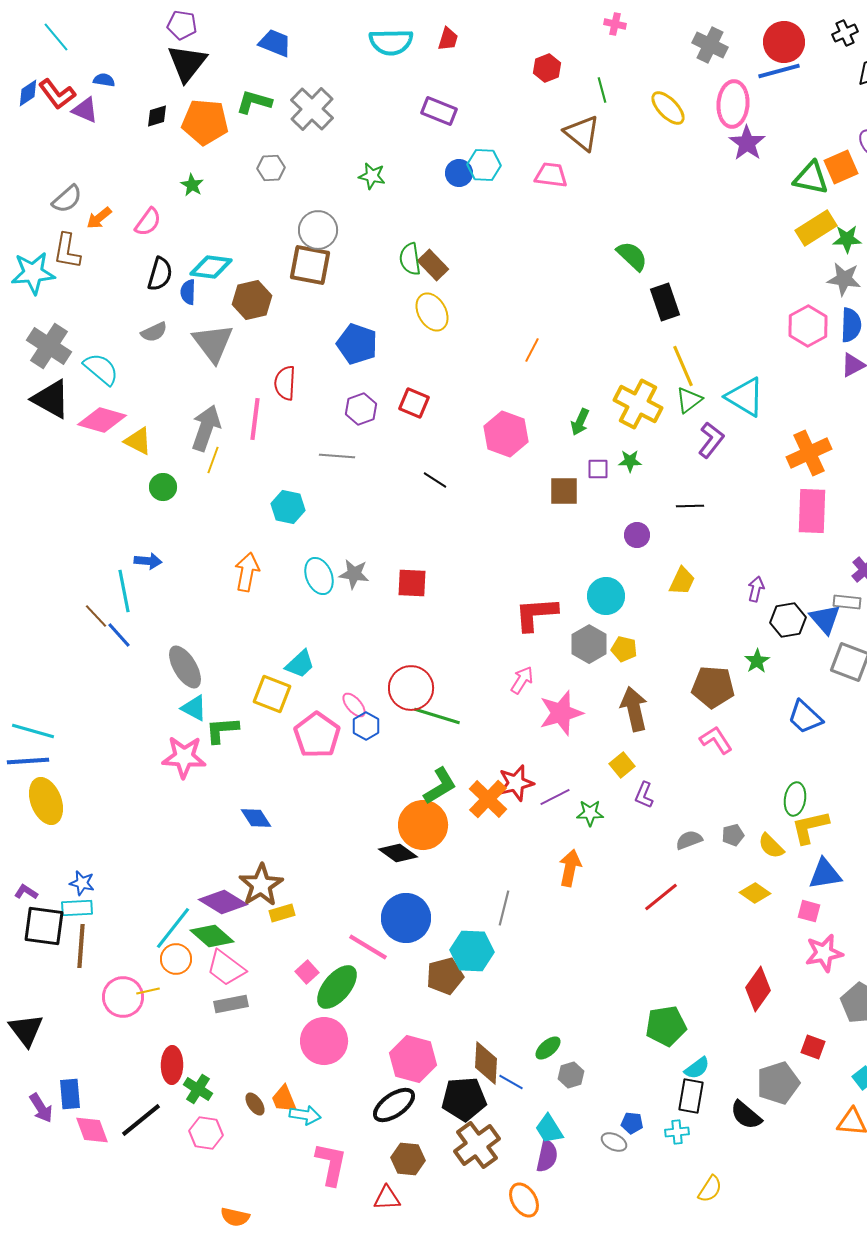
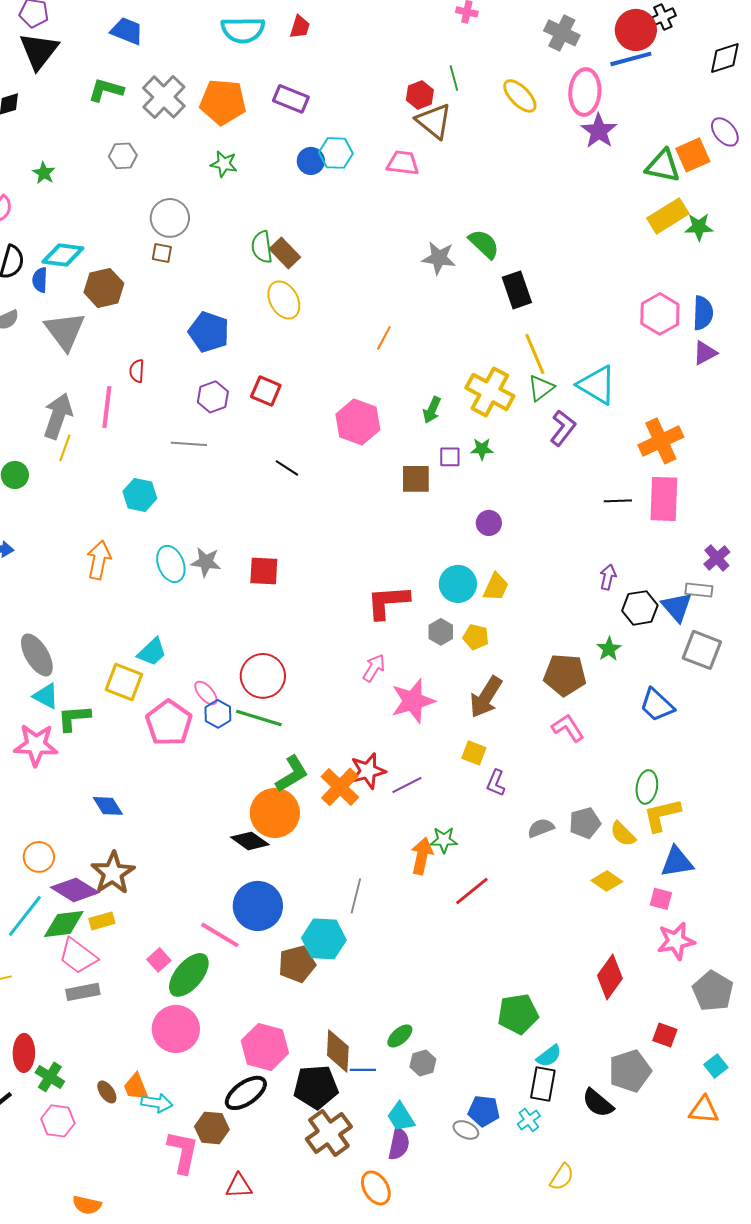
black cross: (845, 33) -> (663, 17), moved
red hexagon: (547, 68) -> (420, 95), moved
orange pentagon: (205, 122) -> (223, 102), moved
brown square: (310, 265) -> (162, 253), size x0.5
gray star: (844, 279) -> (439, 258), moved
red semicircle: (285, 383) -> (137, 371), size x0.7
black line: (690, 506) -> (618, 501), moved
yellow trapezoid: (682, 581) -> (496, 587), moved
gray hexagon: (589, 644) -> (441, 632), size x0.7
brown arrow: (634, 709) -> (486, 697), turned -135
green line: (437, 716) -> (259, 718), moved
yellow square: (622, 765) -> (474, 753), turned -30
green star: (590, 813) -> (444, 840), moved
gray pentagon: (733, 835) -> (585, 823), size x1.4
red line: (661, 897) -> (472, 891), moved
yellow rectangle: (282, 913) -> (102, 921), moved
green diamond: (212, 936) -> (64, 924), turned -48
orange circle: (176, 959) -> (39, 857), moved
blue line: (511, 1082) -> (363, 1070), turned -30
blue pentagon: (632, 1123) -> (484, 1111), size x1.4
cyan cross: (677, 1132) -> (529, 1120), turned -30
brown hexagon: (408, 1159) -> (212, 1128), moved

